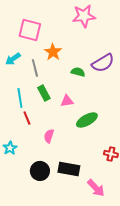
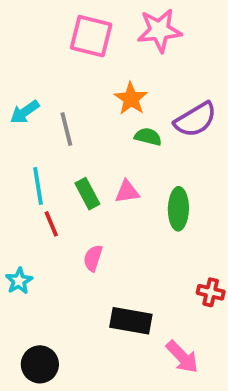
pink square: (30, 30) -> (91, 36), moved
orange star: (53, 52) -> (131, 99), moved
green rectangle: (44, 93) -> (87, 194), moved
green ellipse: (87, 120) -> (178, 209), moved, turned -60
black circle: (40, 171) -> (40, 364), moved

